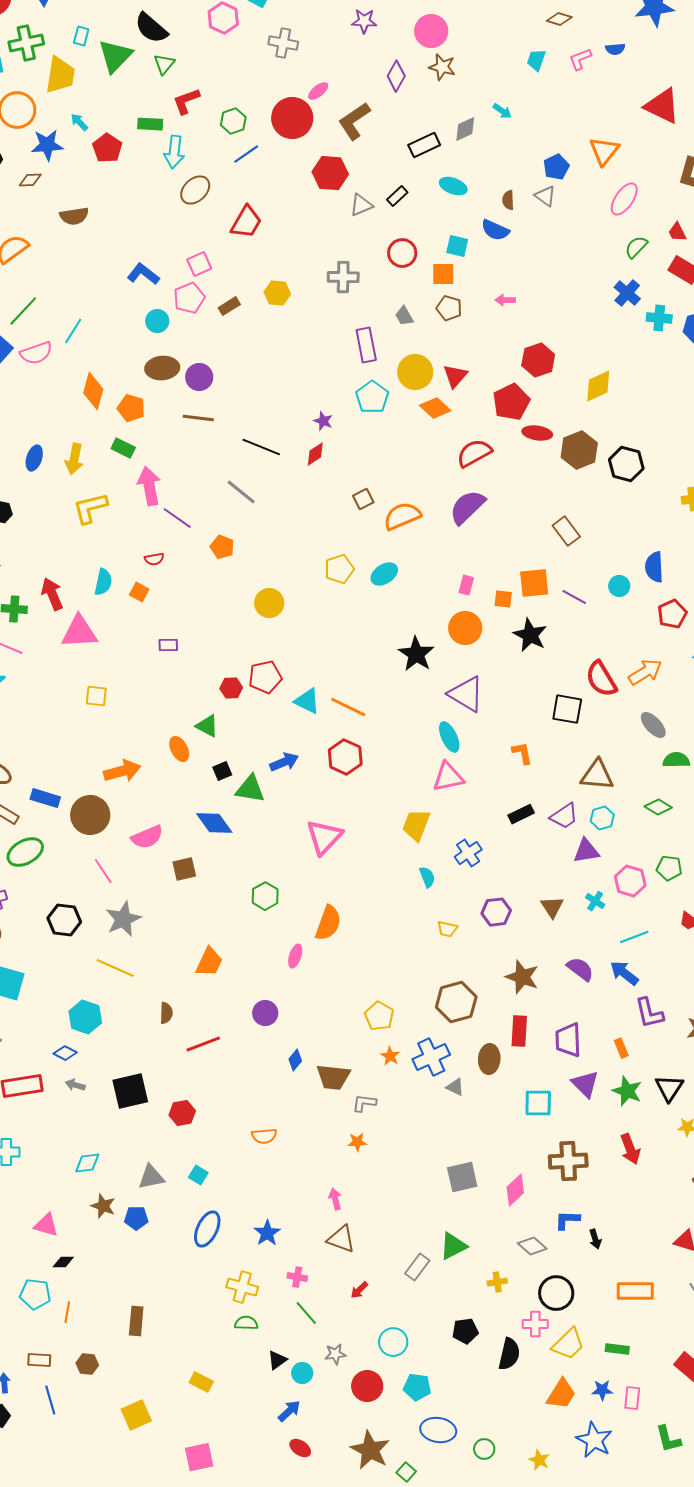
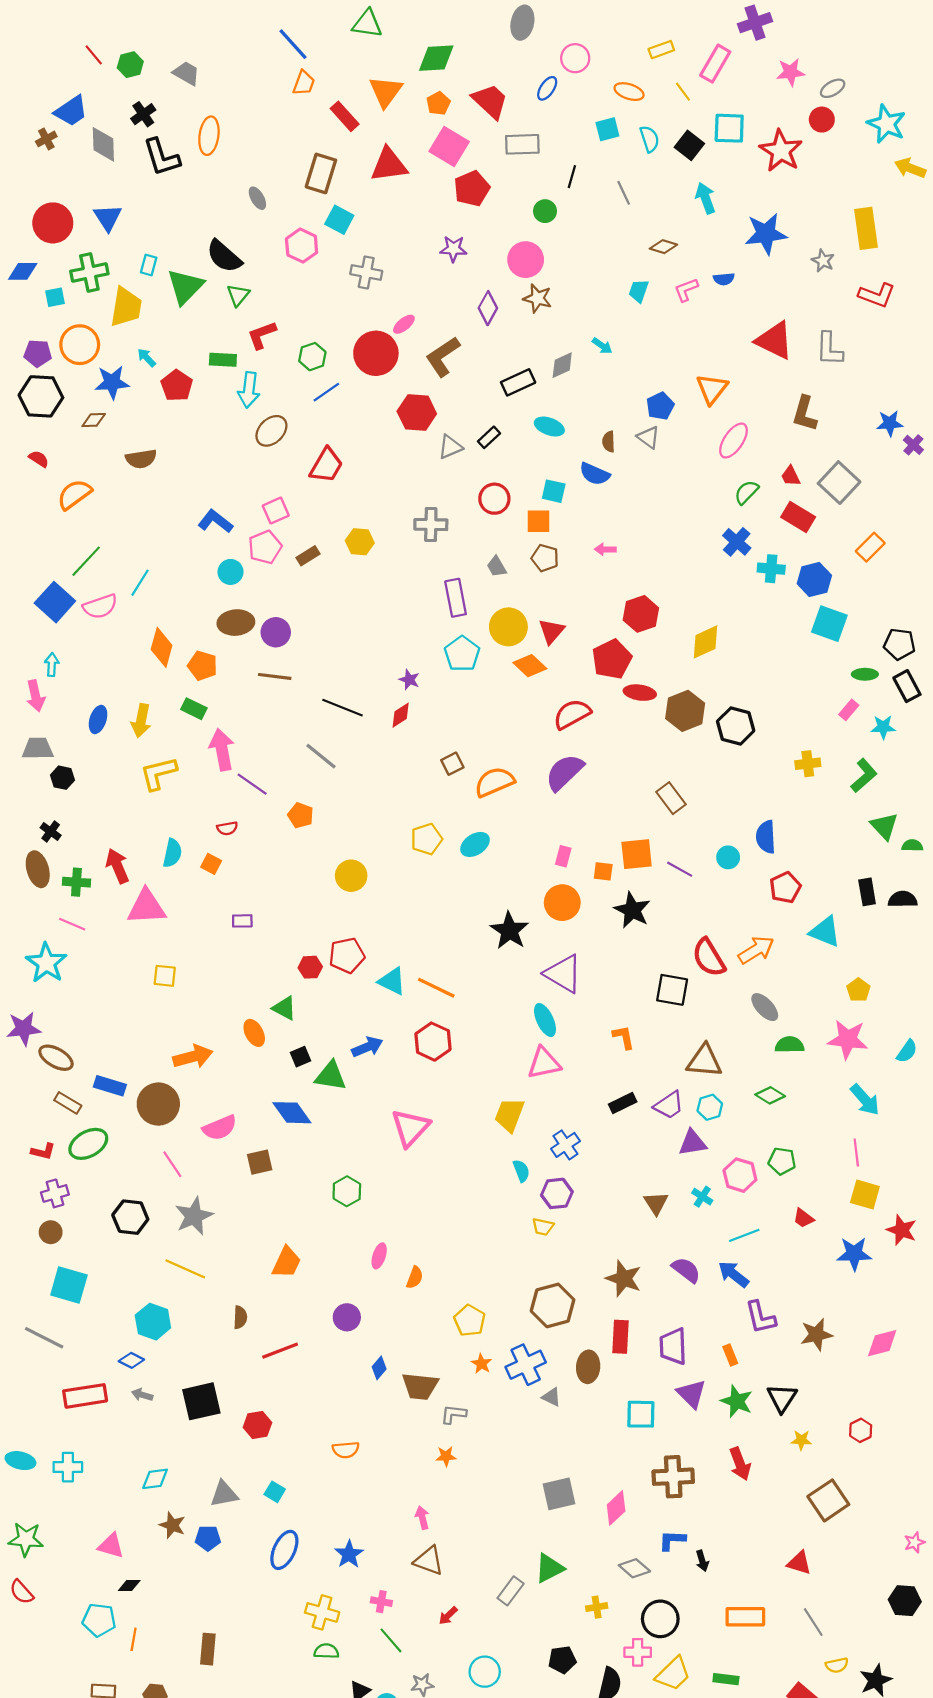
purple hexagon: (496, 912) -> (557, 1193), moved
orange semicircle: (328, 923) -> (415, 1277), moved, size x0.6

